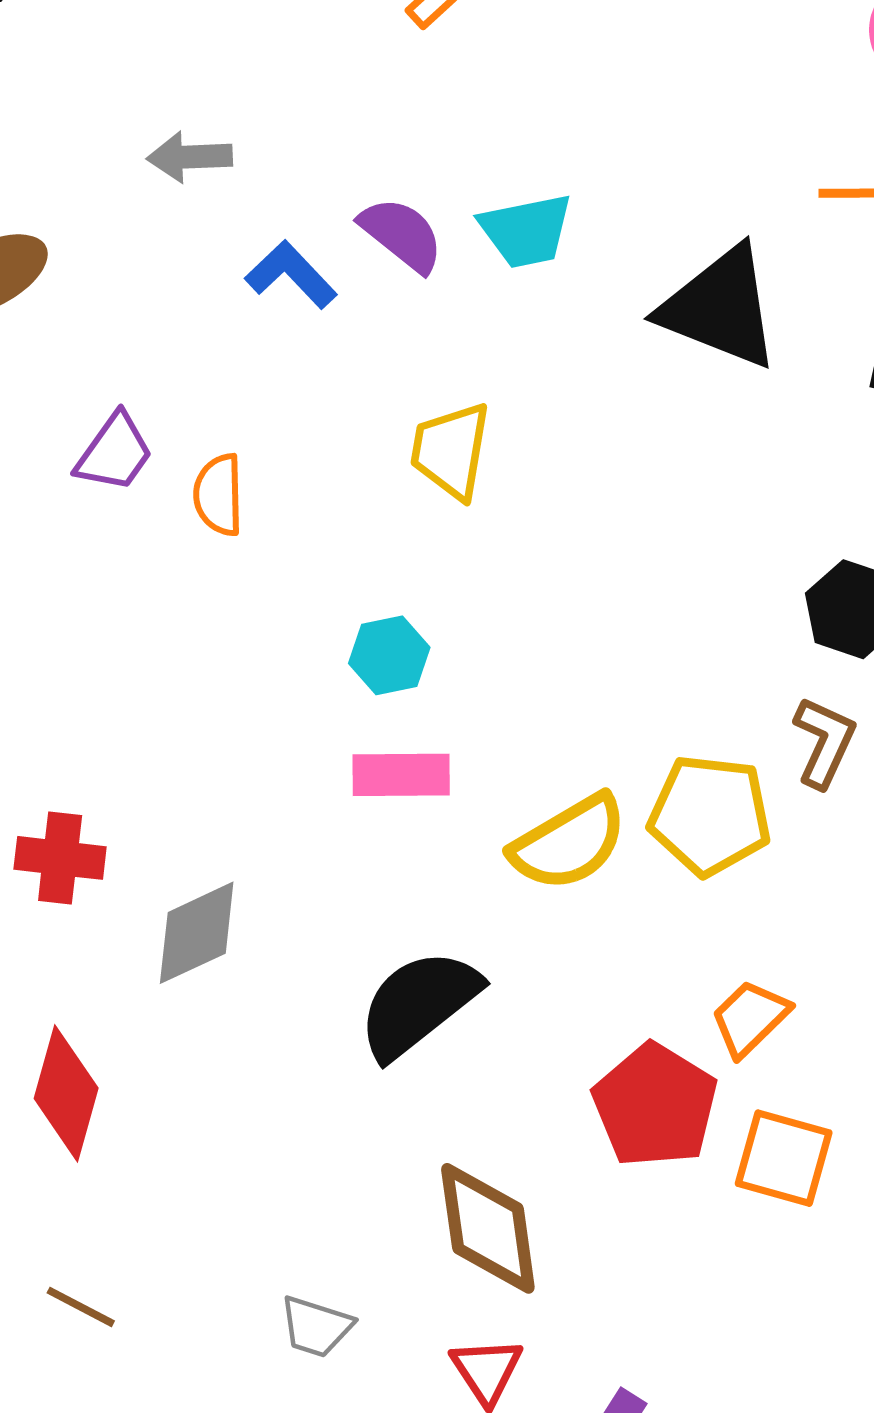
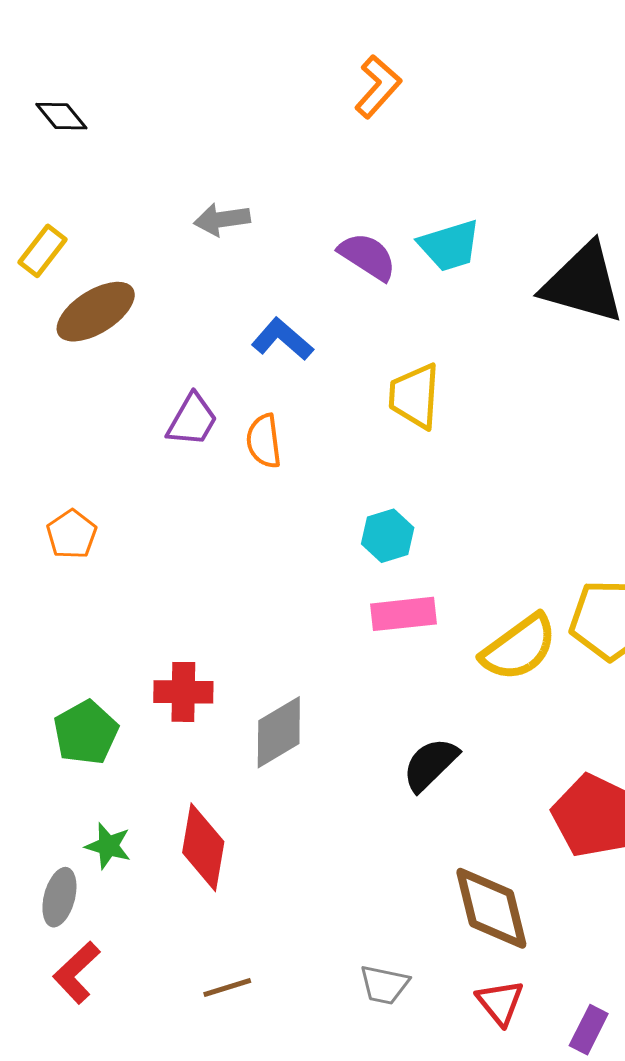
blue L-shape: (291, 275) -> (282, 339), moved
black semicircle: (419, 1004) -> (430, 764), size x0.7
brown line: (81, 1307) -> (227, 988), turned -39

